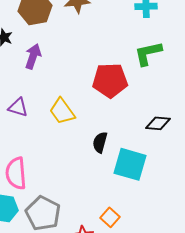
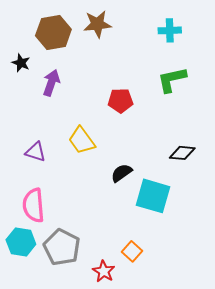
red pentagon: (110, 80) -> (120, 101), moved, size x0.7
purple triangle: (18, 107) -> (36, 152), moved
black semicircle: (100, 142) -> (122, 173), turned 40

